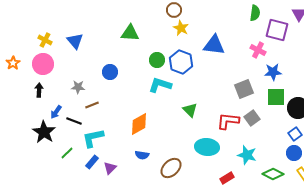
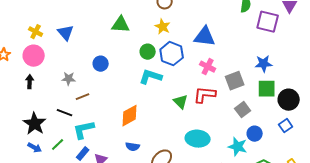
yellow star: (181, 28) -> (163, 27), moved
pink cross: (258, 50) -> (208, 67), moved
blue arrow: (56, 112) -> (35, 148), moved, turned -96
red L-shape: (228, 121) -> (205, 95), moved
blue circle: (294, 153) -> (255, 134), moved

